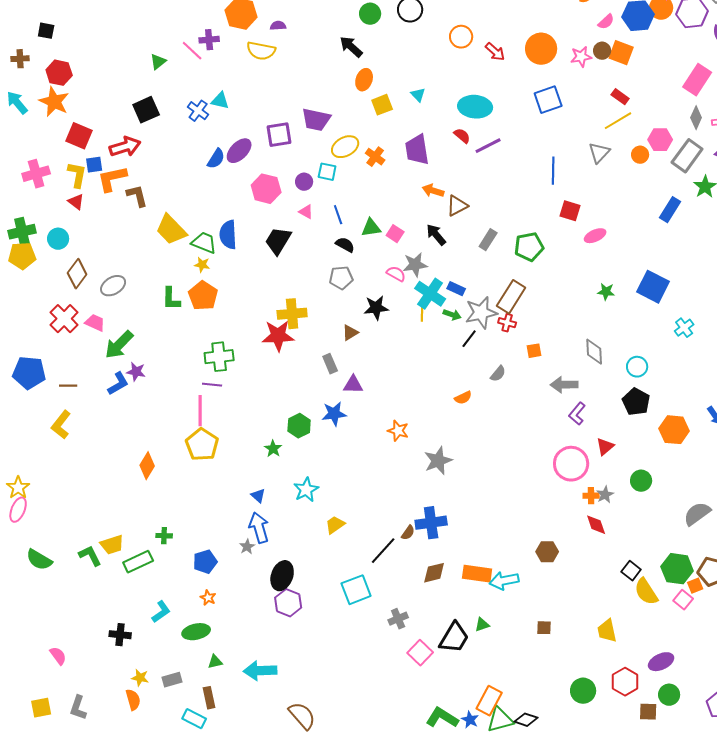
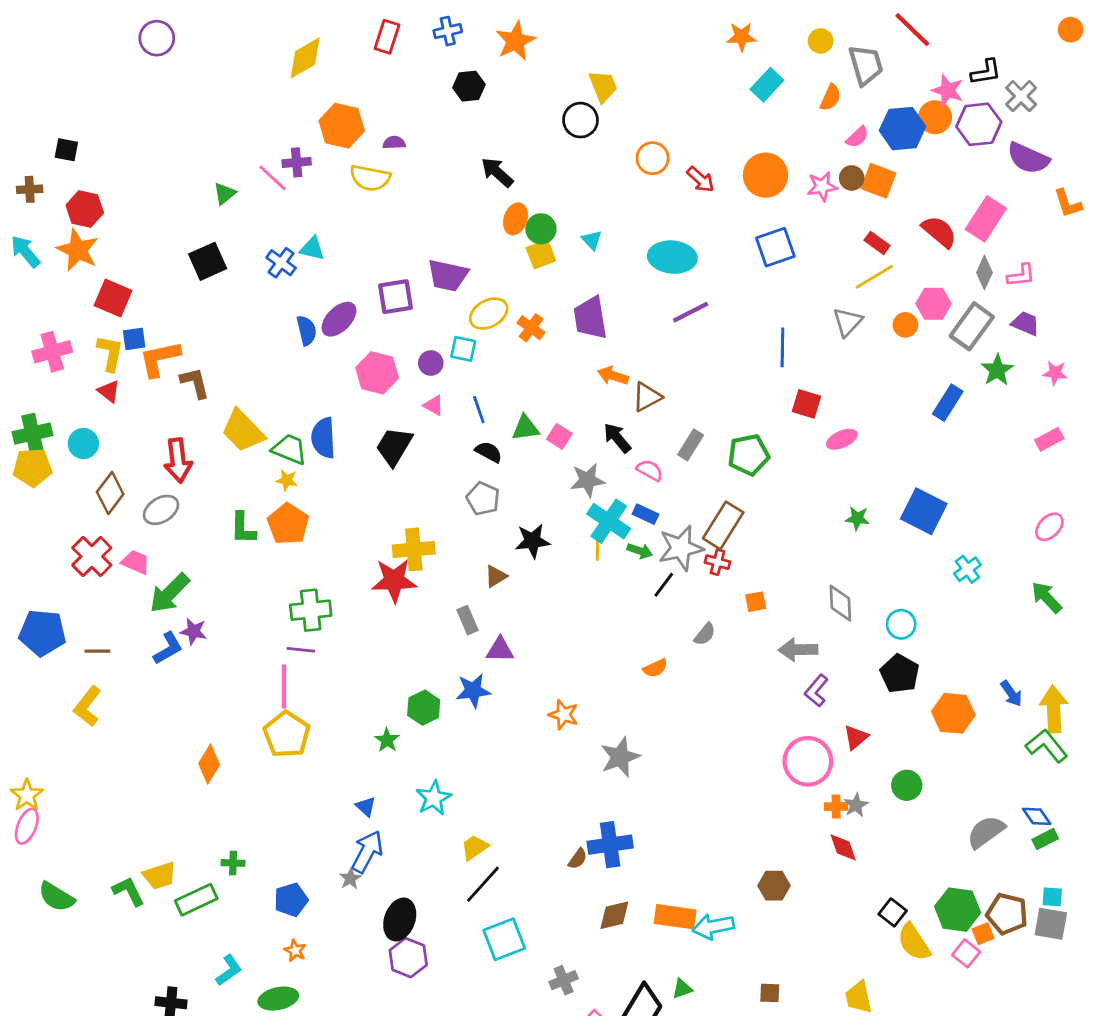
green circle: (370, 14) -> (541, 229), moved
red semicircle: (462, 136) -> (939, 232), moved, size x1.5
red arrow: (125, 147) -> (178, 460), moved, turned 100
blue semicircle: (216, 159) -> (306, 331), turned -45
pink semicircle: (396, 274) -> (650, 470), moved
gray pentagon: (341, 278) -> (483, 499), turned 30
blue arrow: (259, 528) -> (367, 852), turned 44
black line: (383, 551) -> (483, 884), moved

